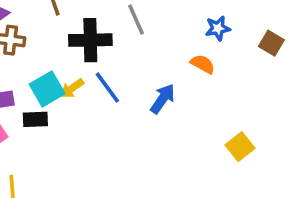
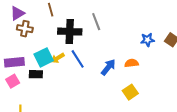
blue star: (218, 28) -> (147, 40), moved
orange semicircle: (203, 64) -> (131, 63), moved, turned -40
yellow square: (240, 147) -> (130, 92), moved

